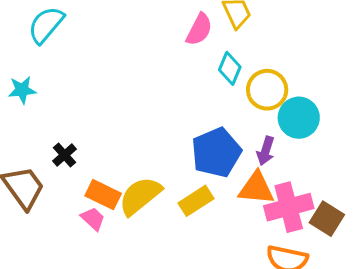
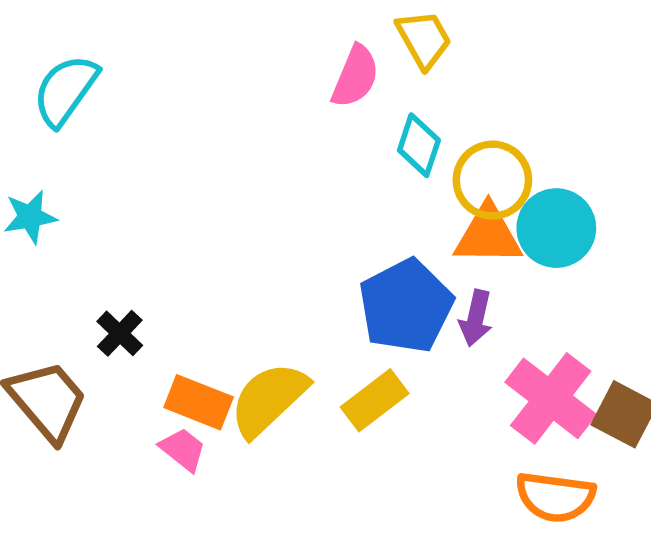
purple arrow: (266, 151) -> (476, 318), moved
orange triangle: (256, 188) -> (488, 235), moved
pink cross: (289, 207) -> (551, 398), turned -33

